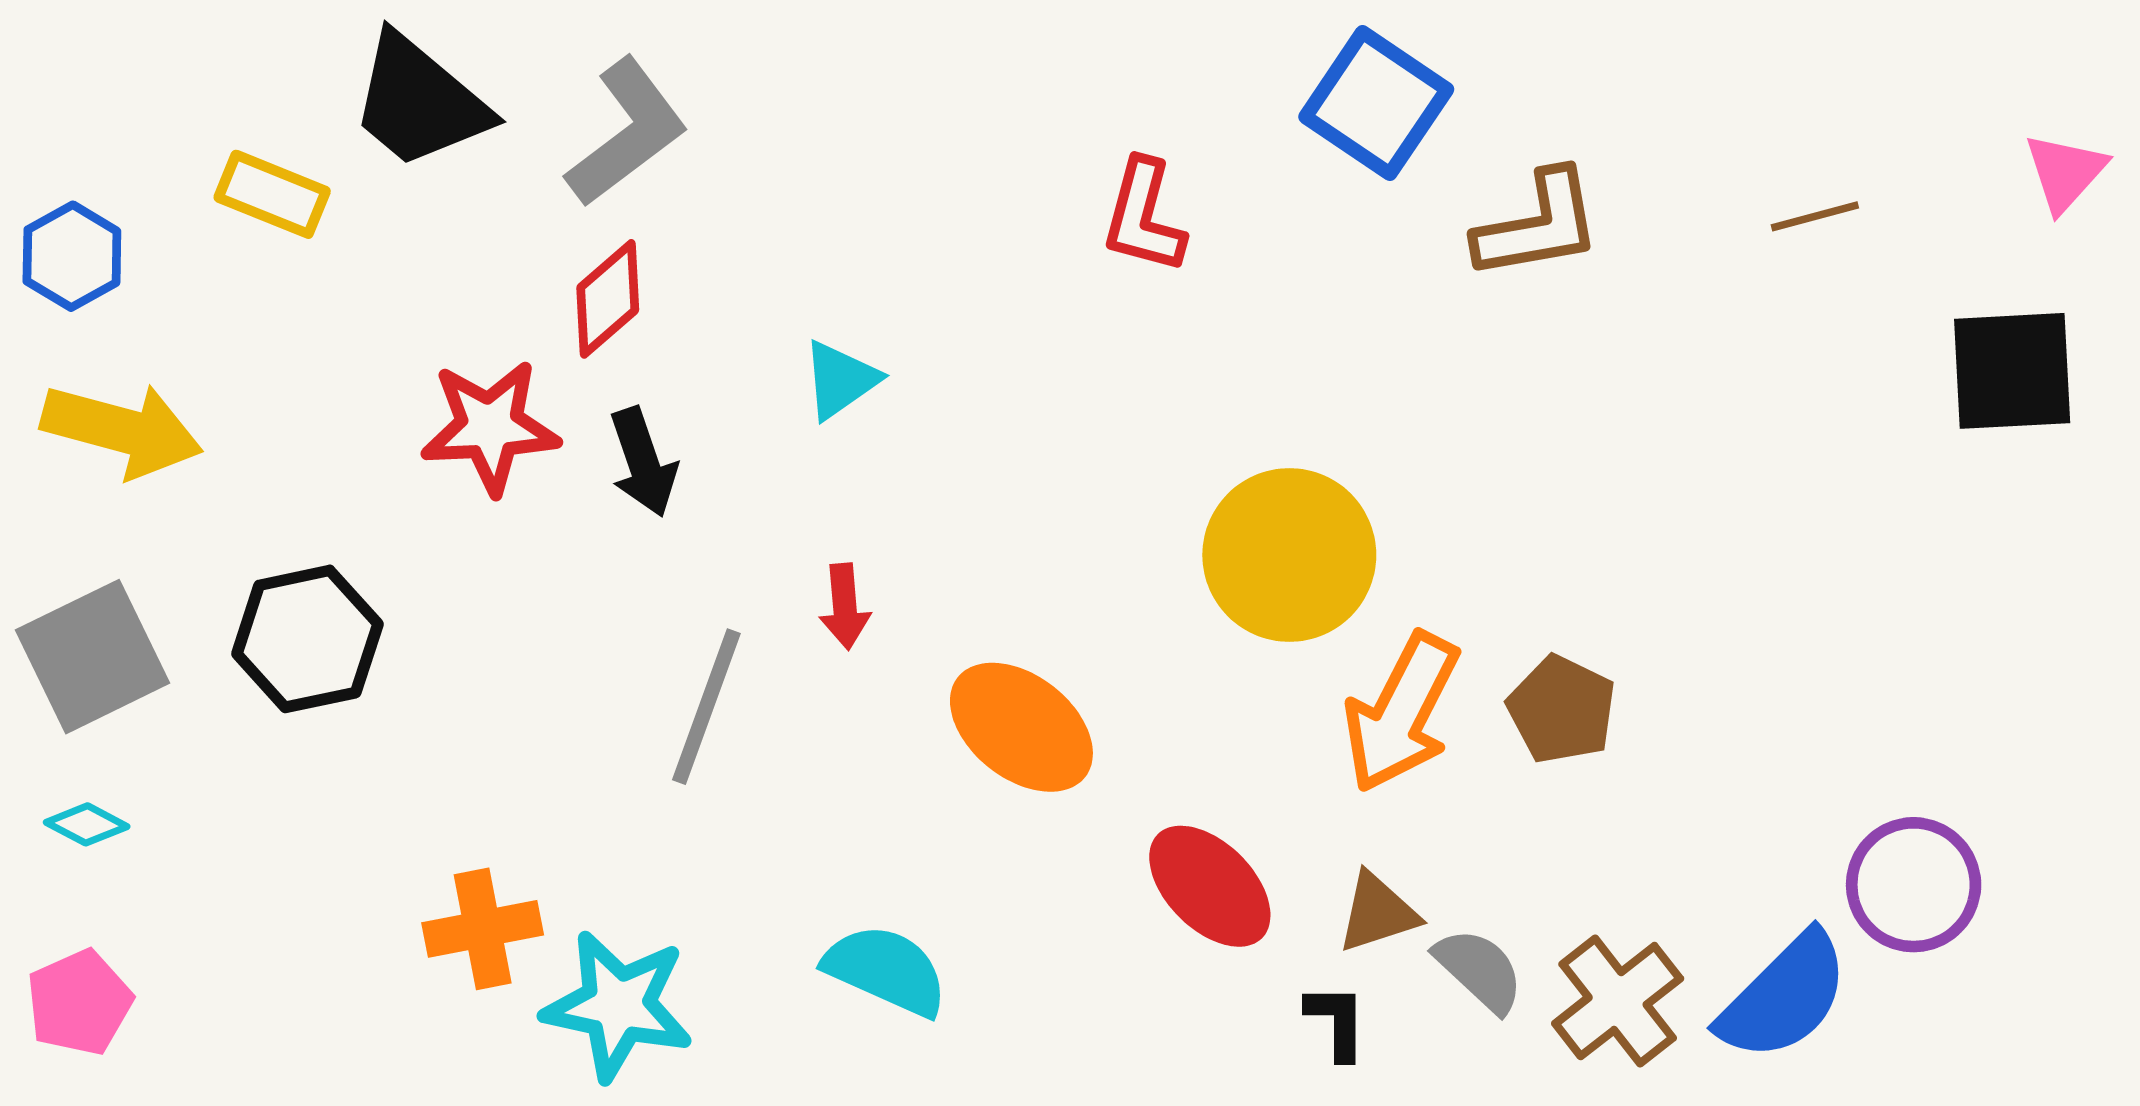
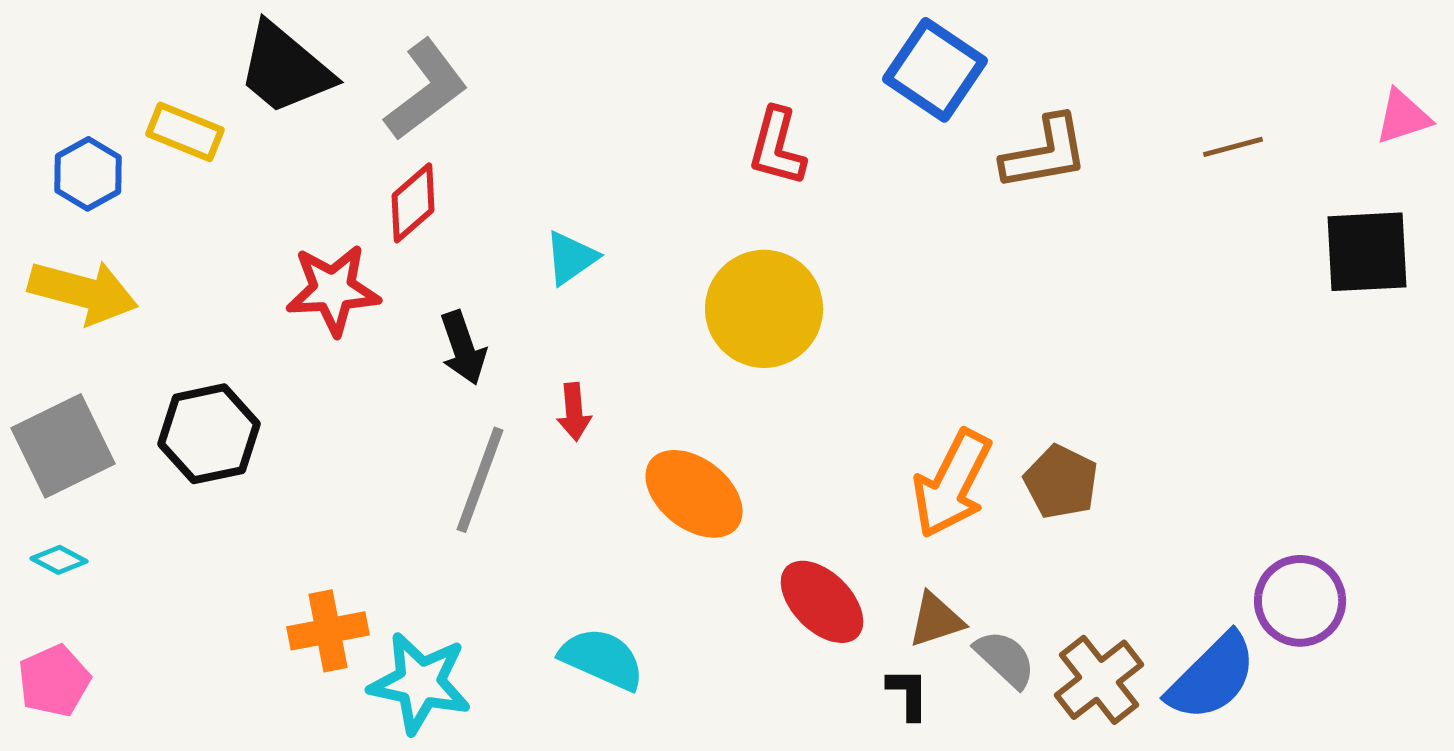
pink triangle: (2065, 172) -> (1403, 117), turned 30
blue hexagon: (72, 256) -> (88, 174), moved
black arrow: (643, 462) -> (463, 348), moved
yellow circle: (1289, 555) -> (764, 309), moved

